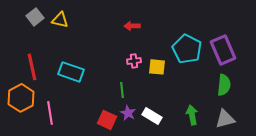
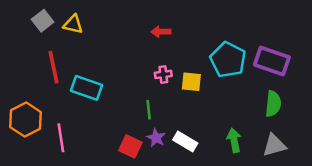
purple rectangle: (223, 50) -> (272, 61), turned -48
red line: (32, 67) -> (54, 67), moved

